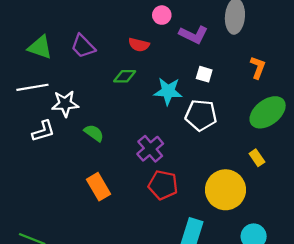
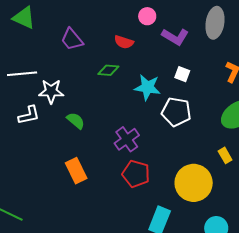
green triangle: (40, 47) -> (24, 18), moved

